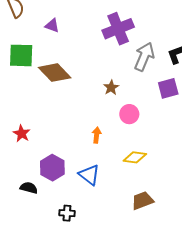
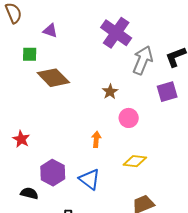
purple cross: (118, 29) -> (116, 33), turned -32
green square: (21, 55) -> (30, 54), moved, size x0.6

